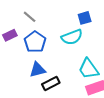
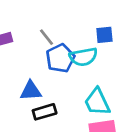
gray line: (30, 17) -> (46, 37), moved
blue pentagon: (35, 42) -> (60, 58), moved

